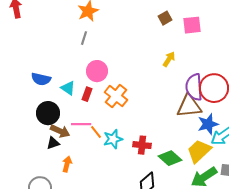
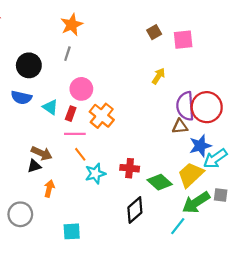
brown triangle: (189, 106) -> (180, 126), size x0.6
black circle: (48, 113) -> (29, 65), moved
pink line: (81, 124) -> (75, 134), moved
cyan star: (113, 139) -> (95, 174), moved

